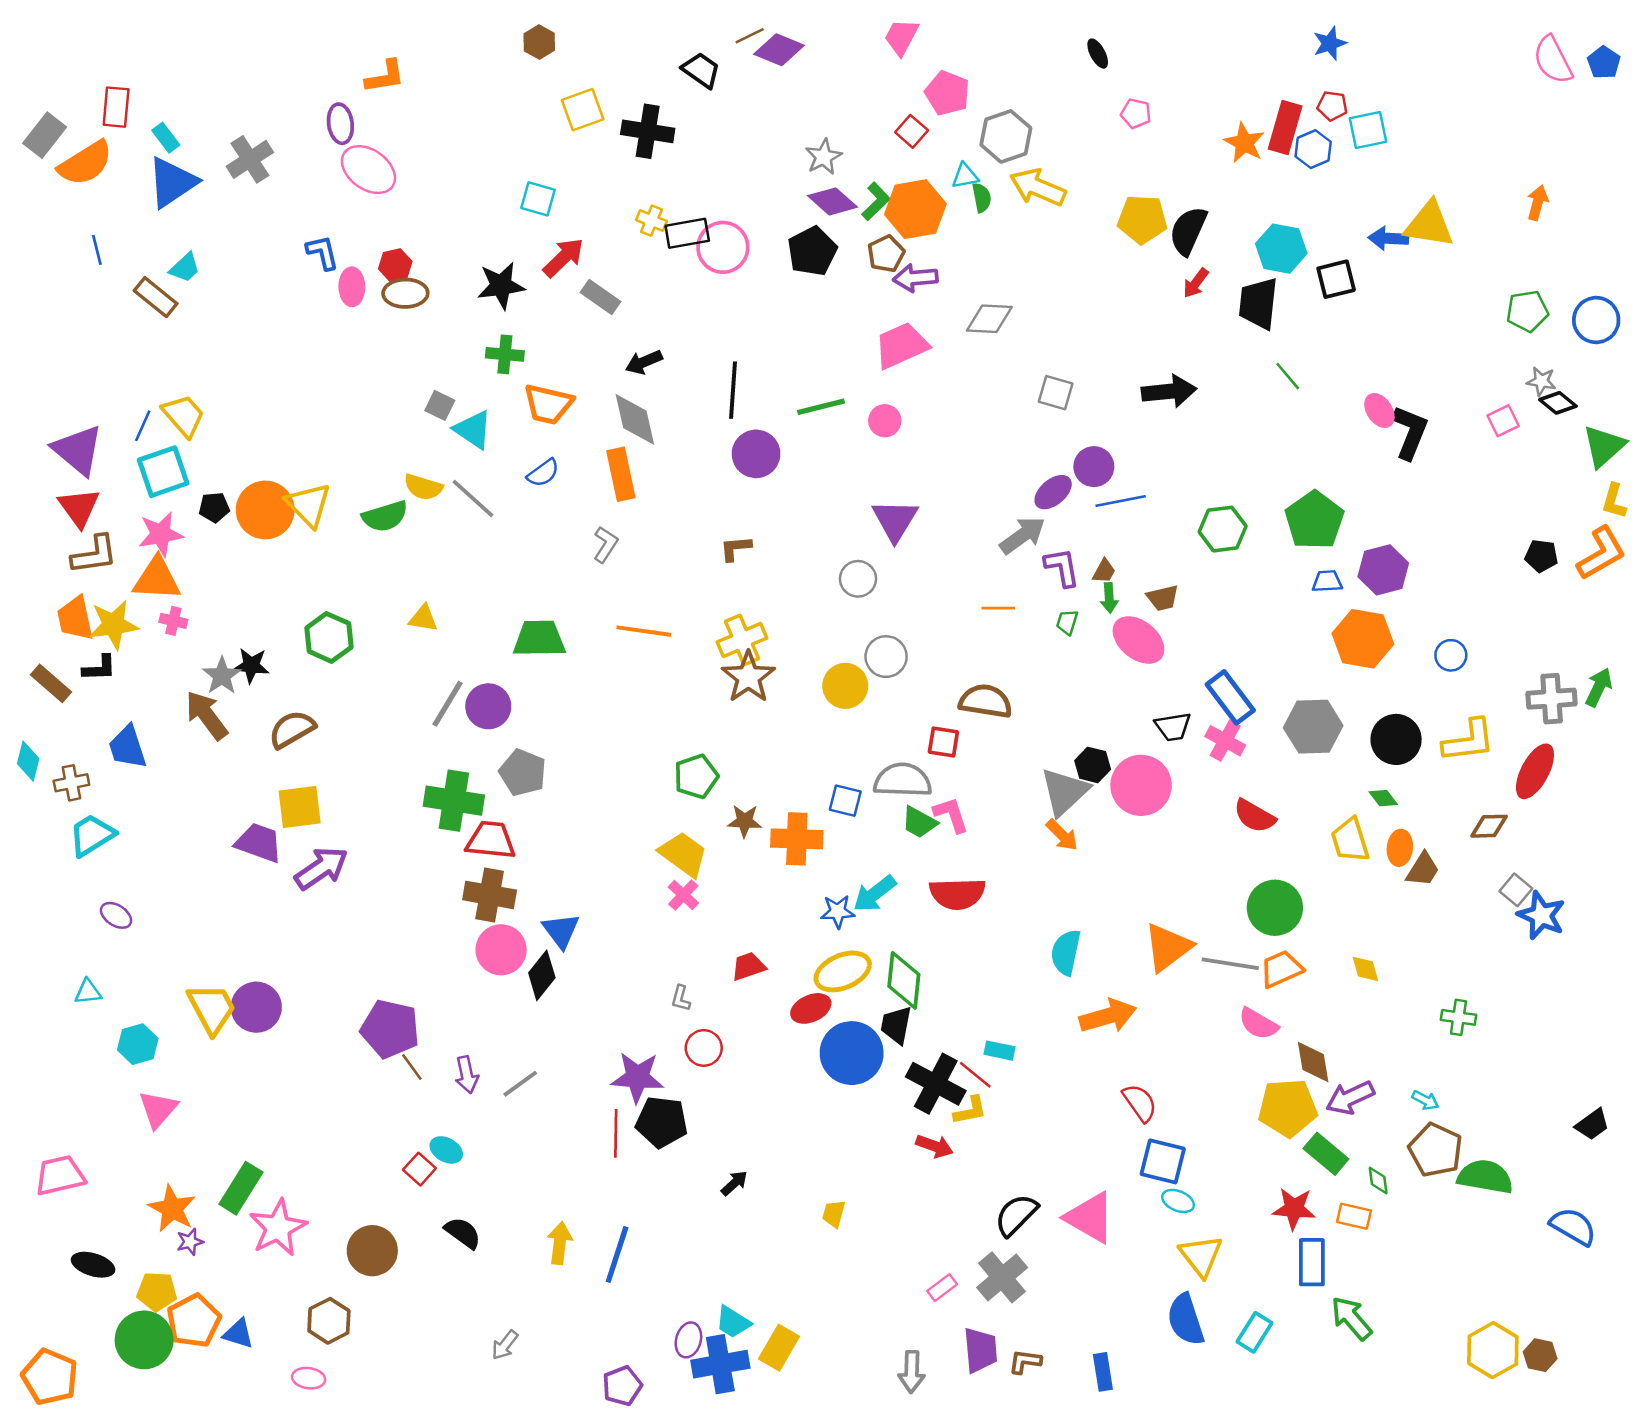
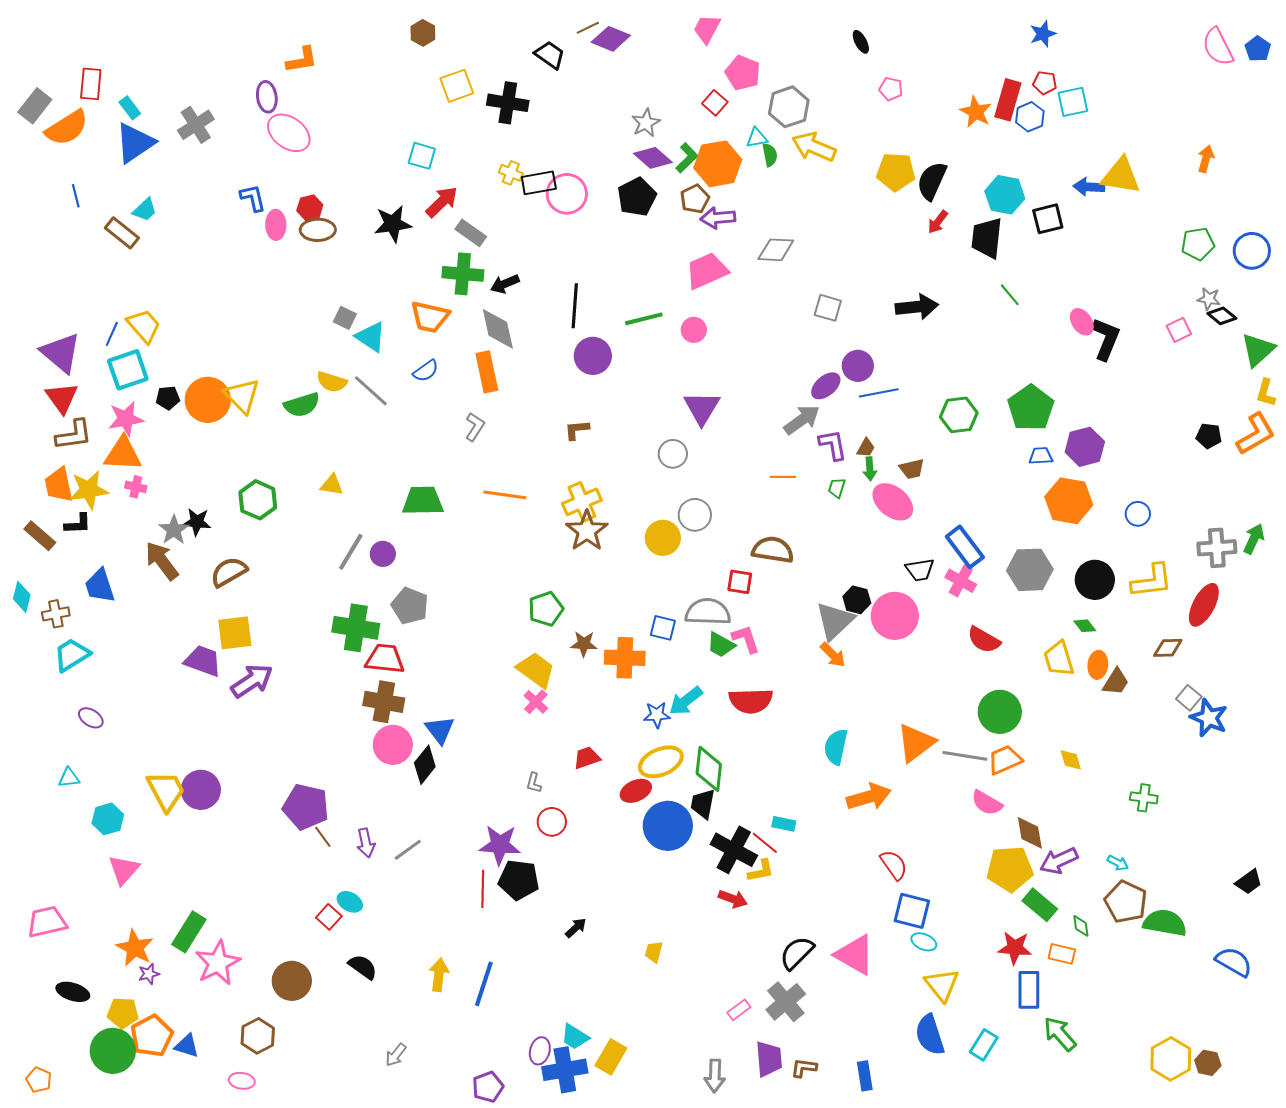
green cross: (505, 354) -> (463, 274), moved, size x1.4
purple circle: (488, 706) -> (383, 554), size x0.7
orange pentagon: (50, 1377) -> (39, 1080), size x0.6

